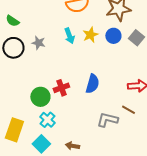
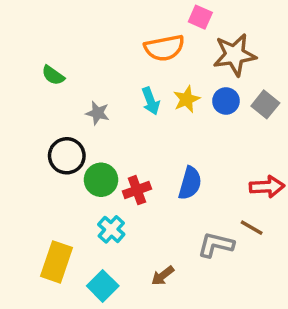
black circle: (13, 48) -> (67, 156), moved
green circle: (40, 97) -> (101, 180), moved
cyan cross: (47, 120) -> (111, 229), moved
brown arrow: (72, 146) -> (163, 276), moved, turned -48

